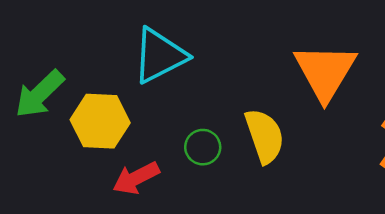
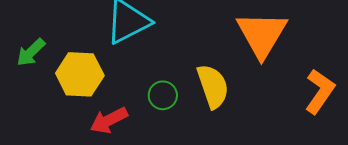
green arrow: (40, 94) -> (31, 52), size x0.7

